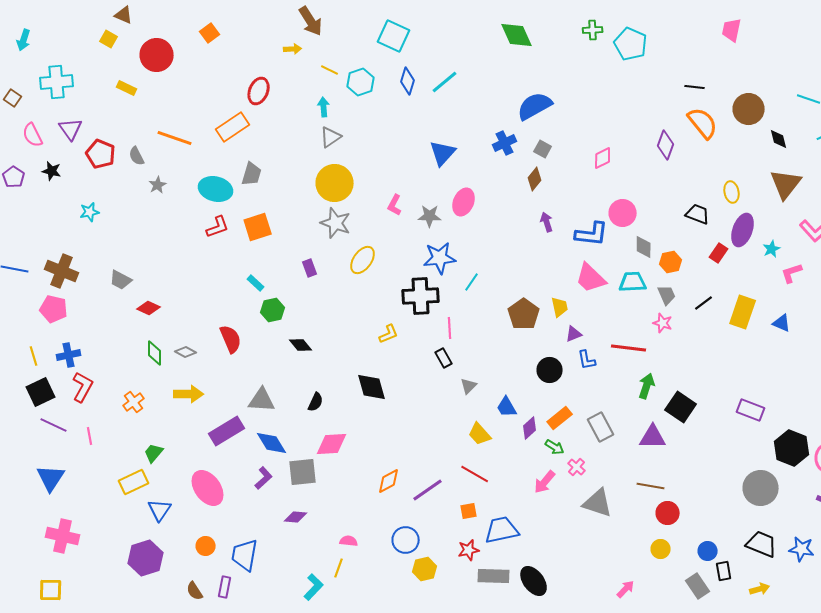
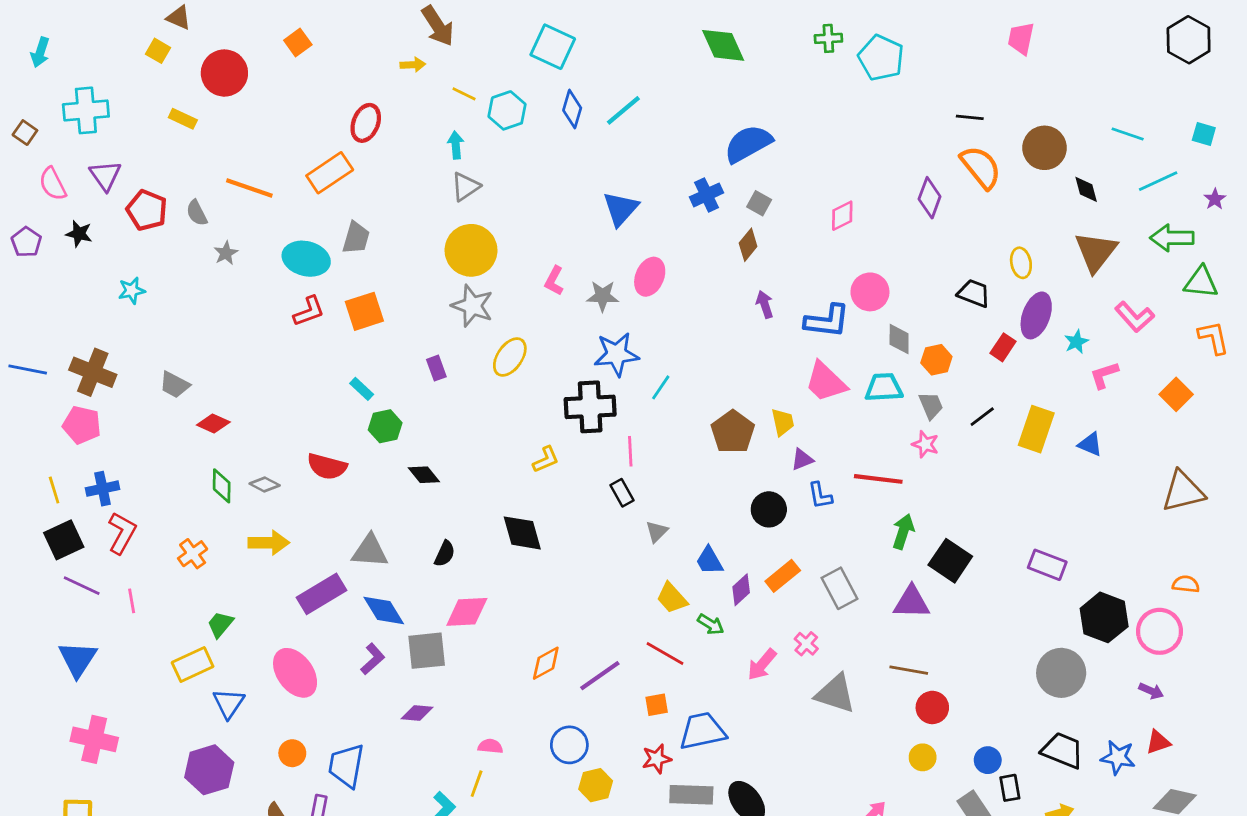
red semicircle: (231, 339) -> (327, 466), turned 128
green arrow: (555, 447) -> (711, 624), moved

